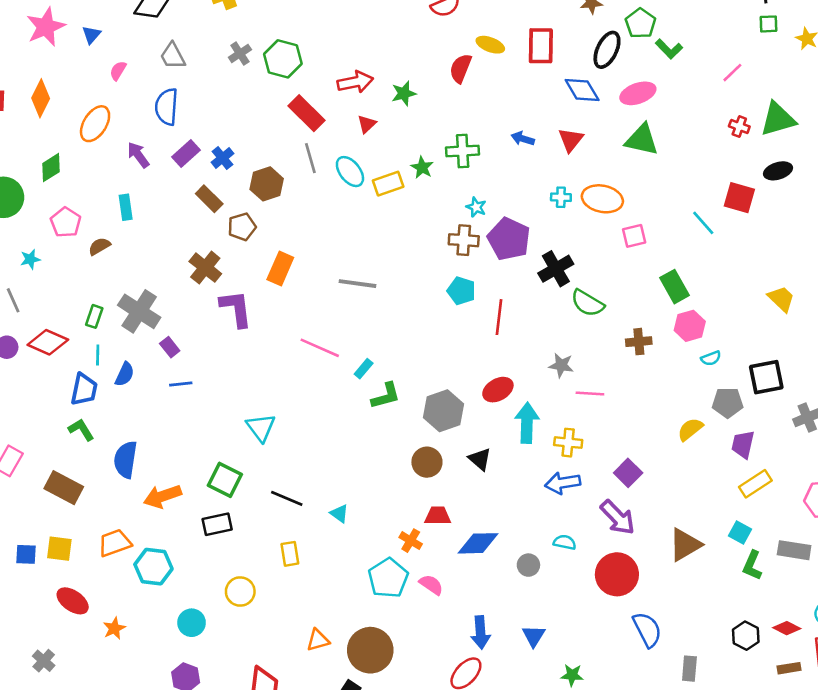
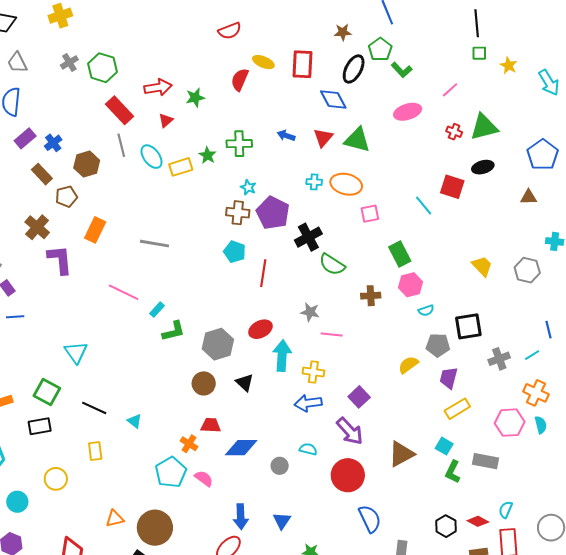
pink ellipse: (638, 93) -> (408, 112), moved
green triangle: (642, 140) -> (357, 140), moved

